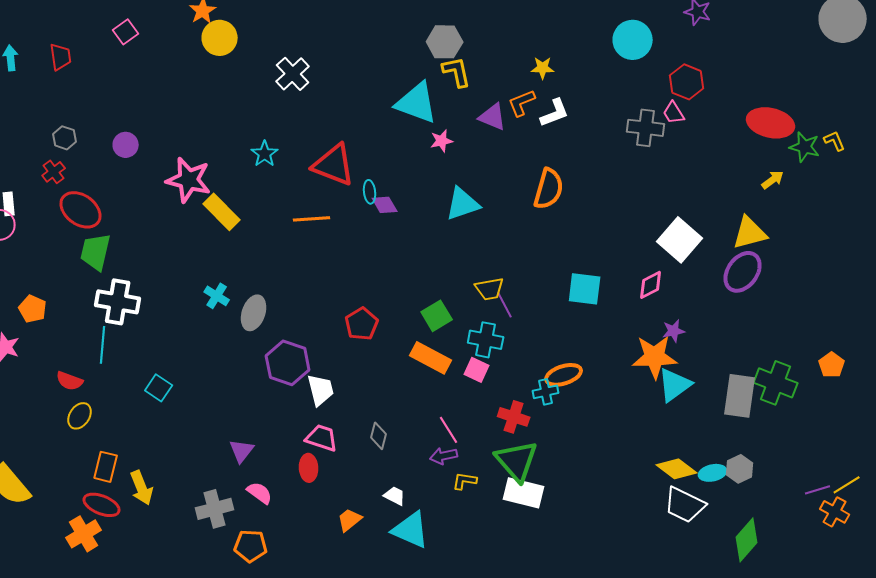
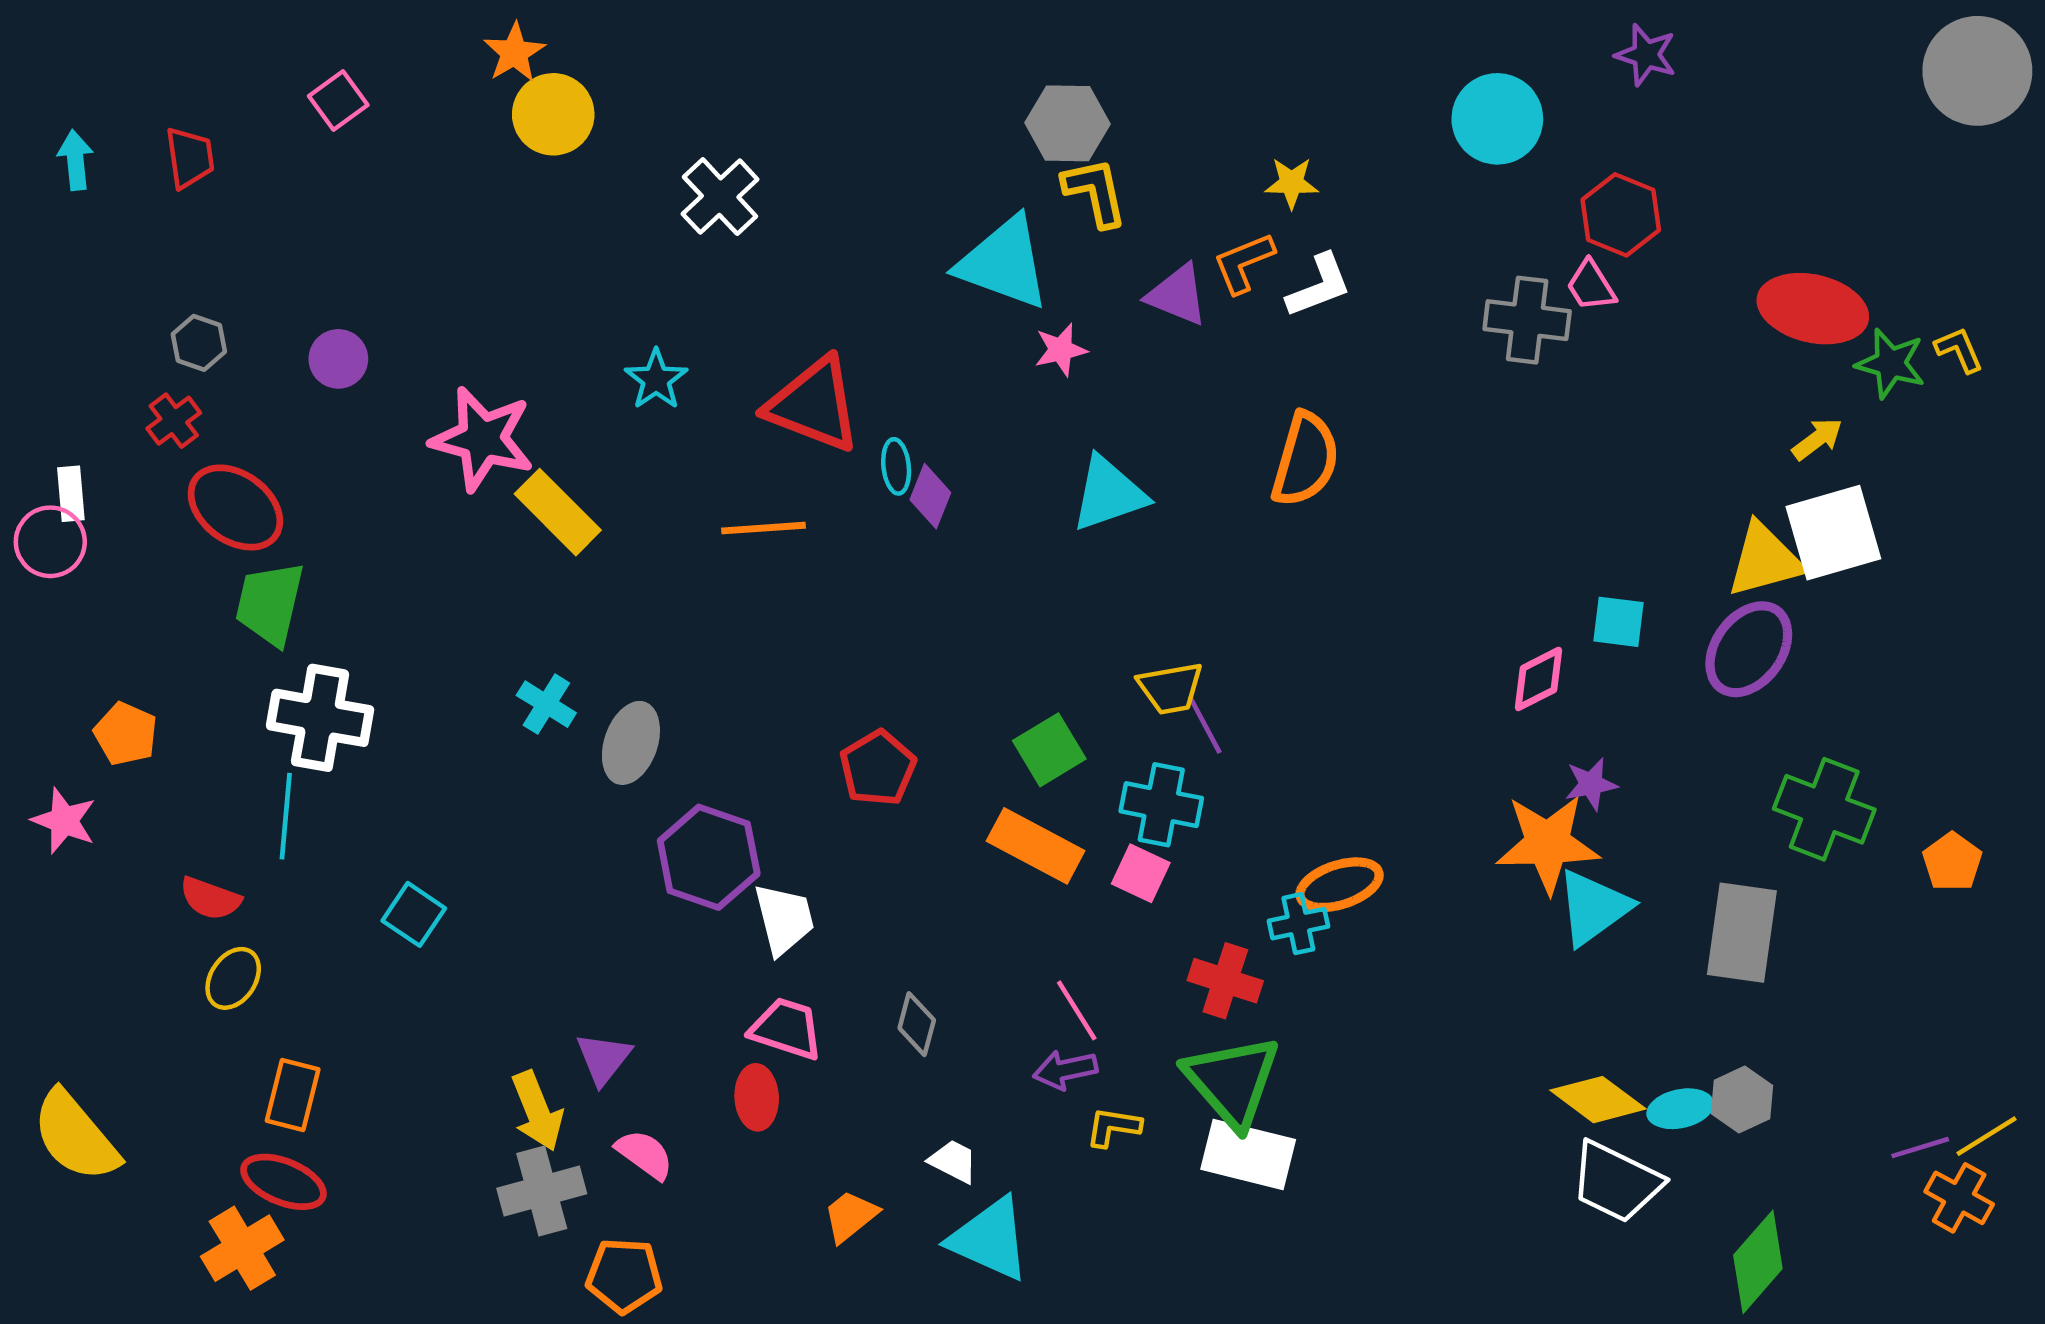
purple diamond: (385, 205) -> (930, 496), turned 52
white square: (680, 240) -> (1833, 533), moved, turned 33
cyan square: (585, 289) -> (1618, 622), moved, size x0.7
green cross: (776, 383) -> (1824, 809), moved
yellow arrow: (142, 488) -> (537, 1111), moved

